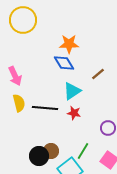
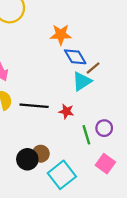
blue diamond: (64, 63) -> (75, 57), moved
cyan triangle: (72, 91) -> (82, 81), moved
green line: (83, 151) -> (86, 135), moved, turned -48

